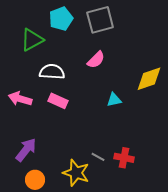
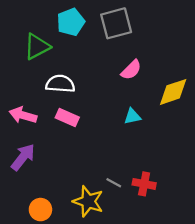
pink semicircle: (96, 60) -> (131, 70), moved
purple arrow: (26, 150) -> (23, 157), moved

